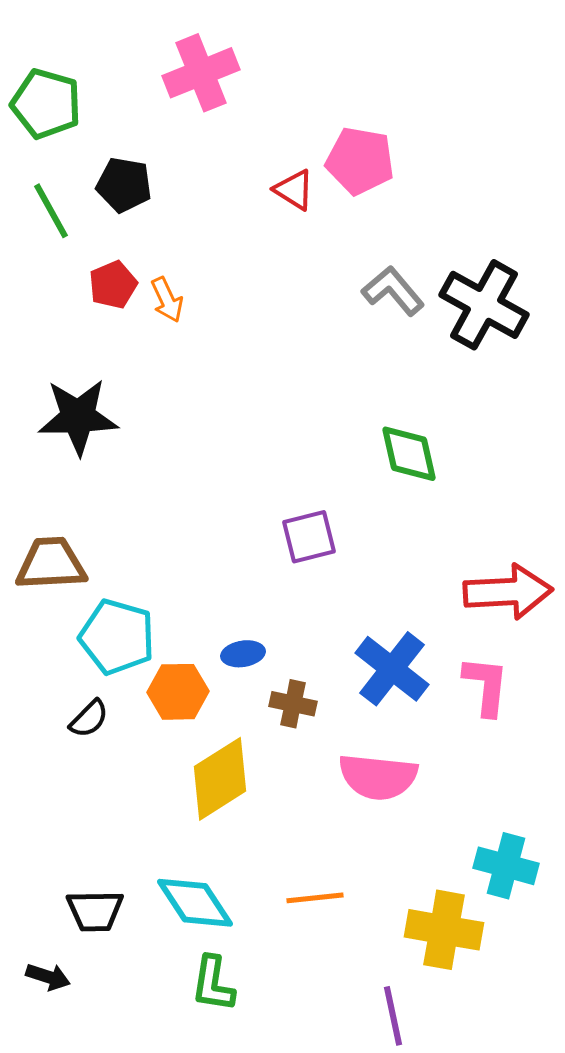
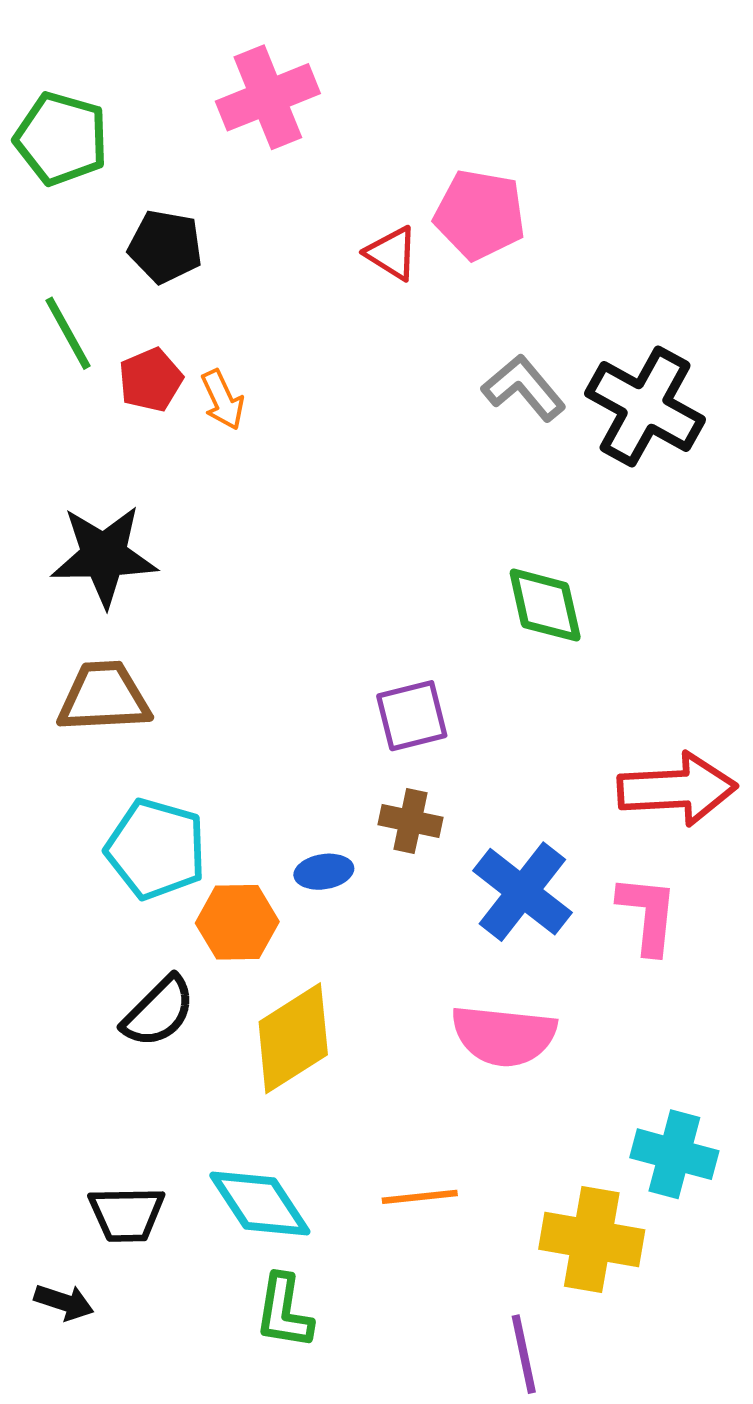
green line: (51, 211) -> (68, 333), moved
brown trapezoid: (51, 564) -> (104, 697), moved
brown cross: (293, 704) -> (410, 821), moved
black semicircle: (89, 719) -> (159, 1012), moved, size x1.4

